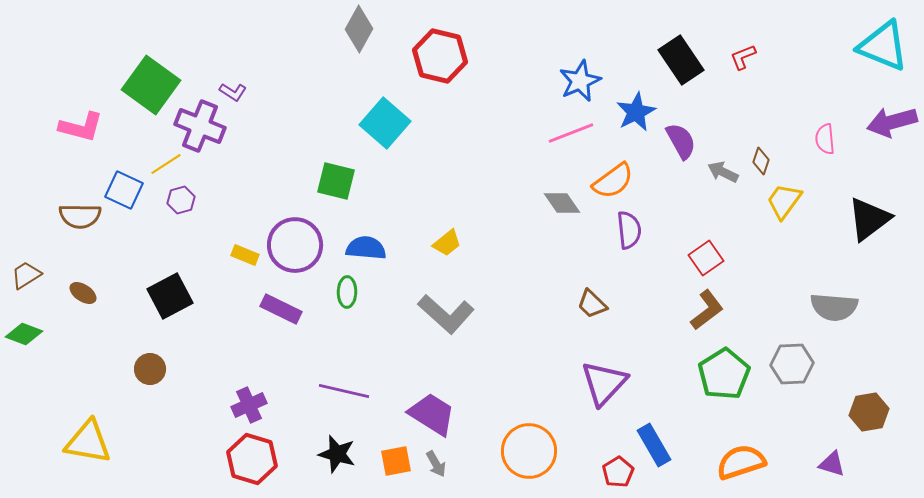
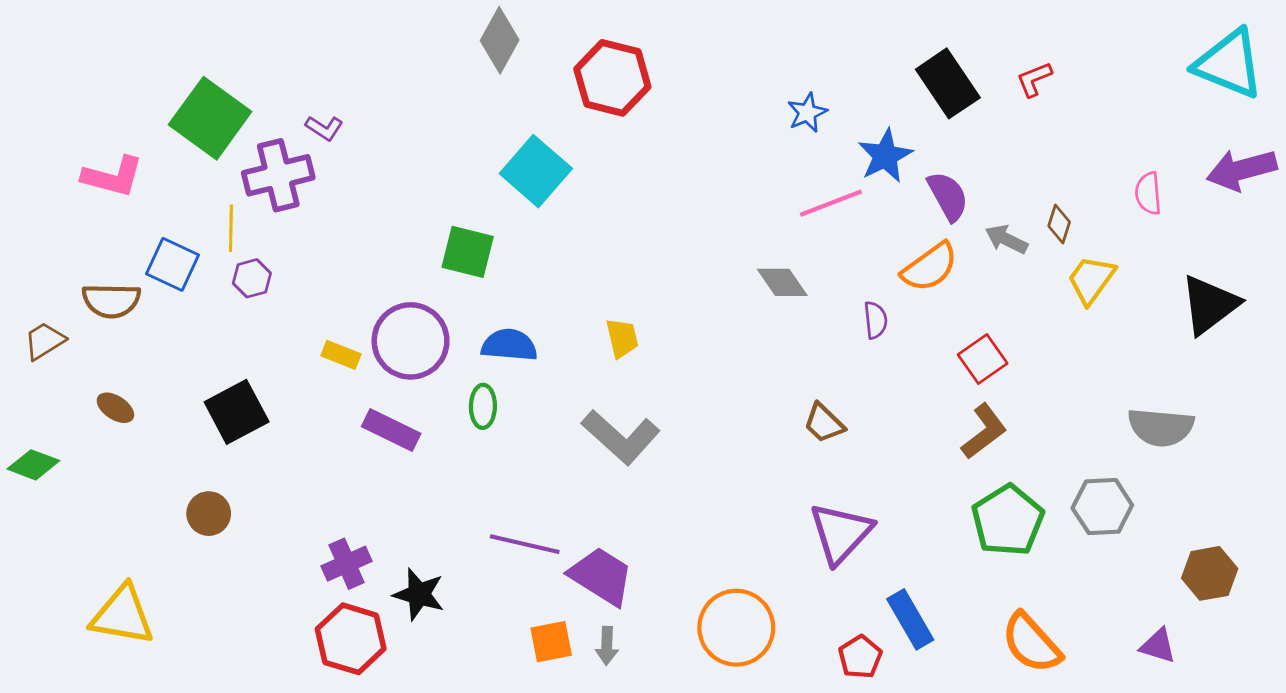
blue star: (580, 81) -> (807, 113), size x0.7
purple cross: (200, 126) -> (278, 175), turned -36
pink line: (571, 133) -> (831, 203), moved
yellow line: (166, 164) -> (231, 228), turned -56
orange semicircle: (613, 181) -> (930, 267), moved
purple semicircle: (629, 230) -> (875, 320), size x0.7
yellow trapezoid: (447, 243) -> (622, 338), turned -64
brown trapezoid: (26, 275) -> (44, 341), moved
purple line: (344, 391) -> (525, 544), moved
black star: (337, 454) -> (419, 594), moved
orange semicircle: (741, 462) -> (1031, 643), turned -114
gray arrow: (436, 464) -> (607, 646), turned 32

